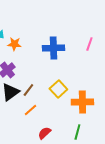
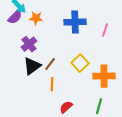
pink line: (89, 44) -> (105, 30), moved
orange line: (30, 110) -> (52, 84), turned -48

